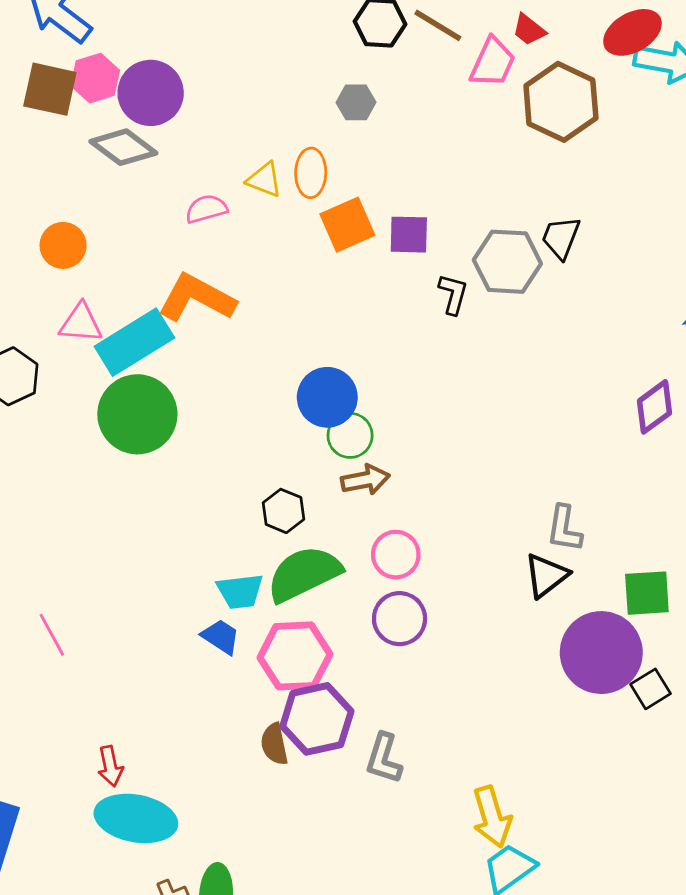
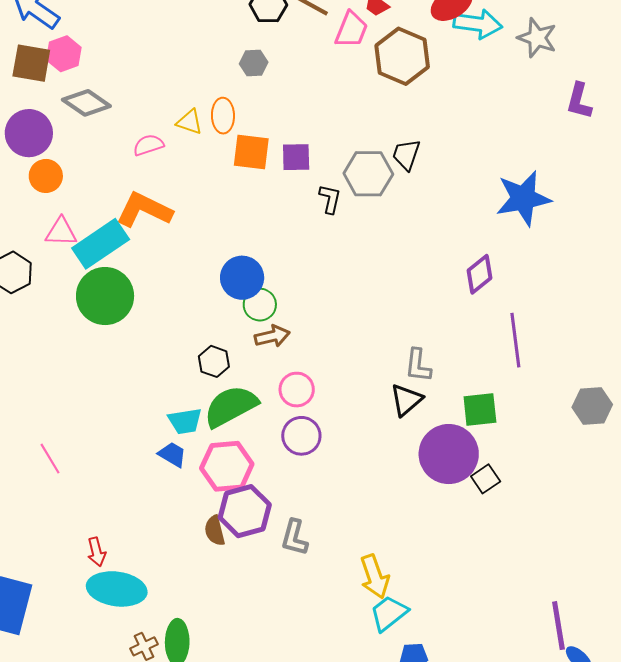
purple circle: (151, 93) -> (29, 133), moved
orange square: (347, 225) -> (251, 152), turned 33

